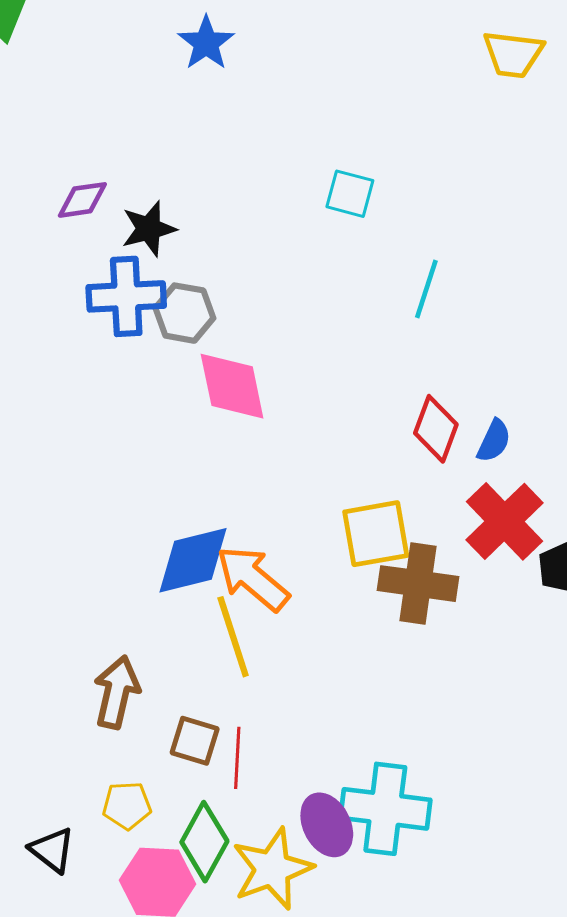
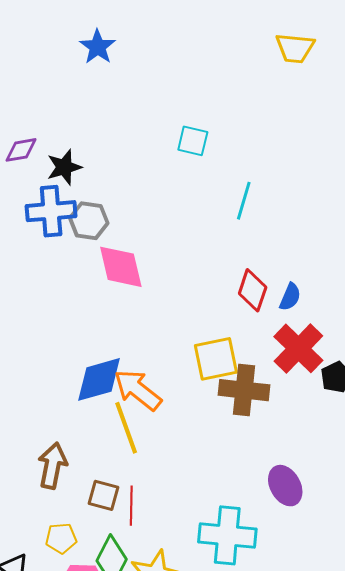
purple ellipse: (327, 825) -> (285, 486), moved

